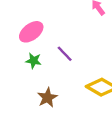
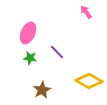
pink ellipse: (31, 32) -> (28, 33), turned -30

